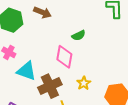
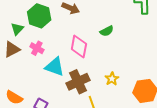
pink diamond: (64, 57) -> (79, 47), moved

